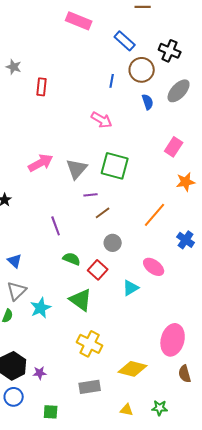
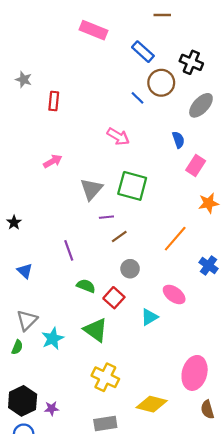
blue line: (112, 81) -> (138, 98), moved, turned -56
blue semicircle: (148, 102) -> (178, 140), moved
pink arrow: (41, 163) -> (53, 161), moved, size x0.7
blue triangle: (15, 261) -> (25, 271), moved

